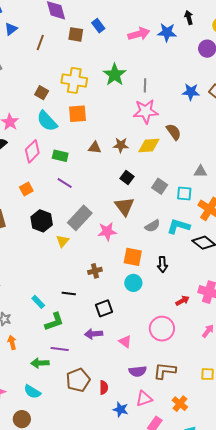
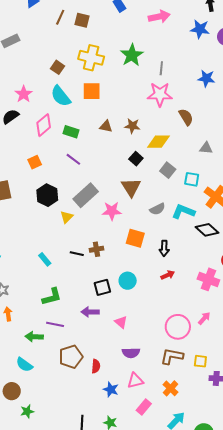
blue star: (167, 32) -> (200, 29), moved
brown square: (76, 34) -> (82, 20), moved
yellow diamond: (149, 146) -> (158, 142), moved
gray triangle: (201, 171) -> (206, 148), moved
cyan circle: (133, 283) -> (128, 281), moved
black line: (69, 293) -> (77, 254), moved
red arrow: (182, 301) -> (168, 275), moved
cyan rectangle: (38, 302) -> (45, 259), moved
pink circle: (162, 329) -> (178, 327), moved
brown L-shape: (165, 371) -> (172, 356), moved

